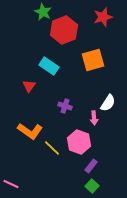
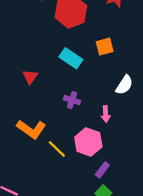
orange square: (93, 60) -> (105, 47), size x0.7
cyan rectangle: (49, 66) -> (71, 58), moved
white semicircle: (108, 103) -> (124, 85), moved

